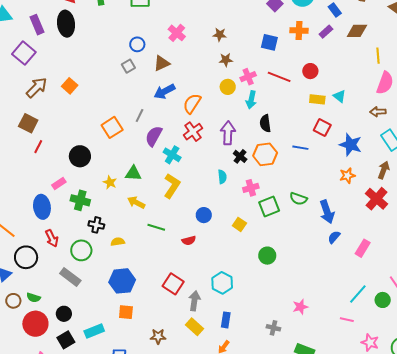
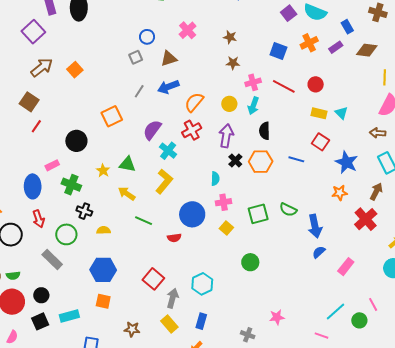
orange cross: (299, 31) -> (309, 43), turned -36
yellow circle: (228, 87) -> (229, 104), moved
gray line: (140, 116) -> (139, 91), moved
pink cross: (251, 188) -> (224, 202), moved
blue circle: (204, 215) -> (192, 214), size x1.6
green semicircle: (33, 298) -> (13, 275), turned -32

